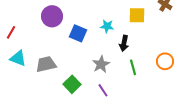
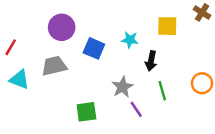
gray trapezoid: (46, 64) -> (54, 66), moved
green square: (72, 84) -> (86, 112), turned 36
purple line: (103, 90) -> (136, 109), moved

